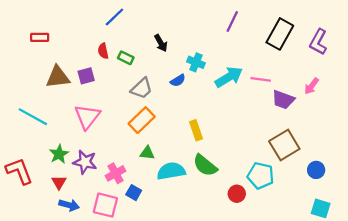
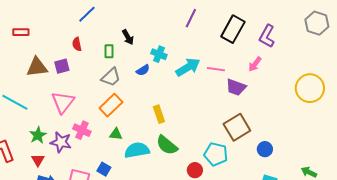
green rectangle: (126, 58) -> (109, 51), moved, turned 64
pink arrow: (312, 86) -> (255, 64), moved
pink cross: (116, 173) -> (82, 130), moved, turned -36

